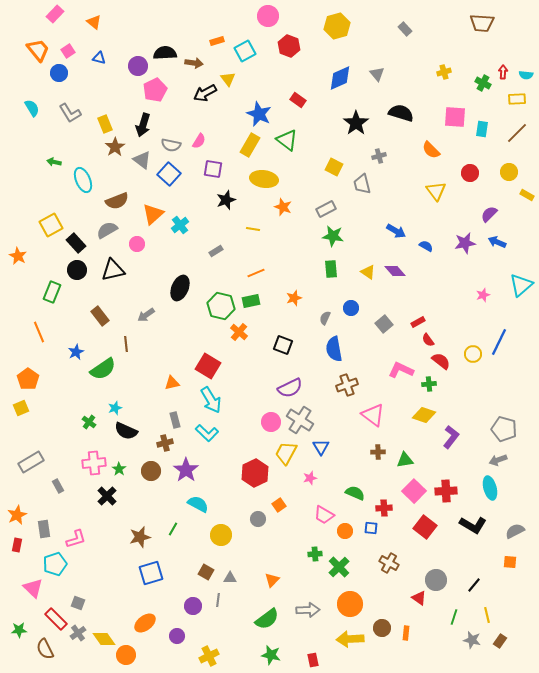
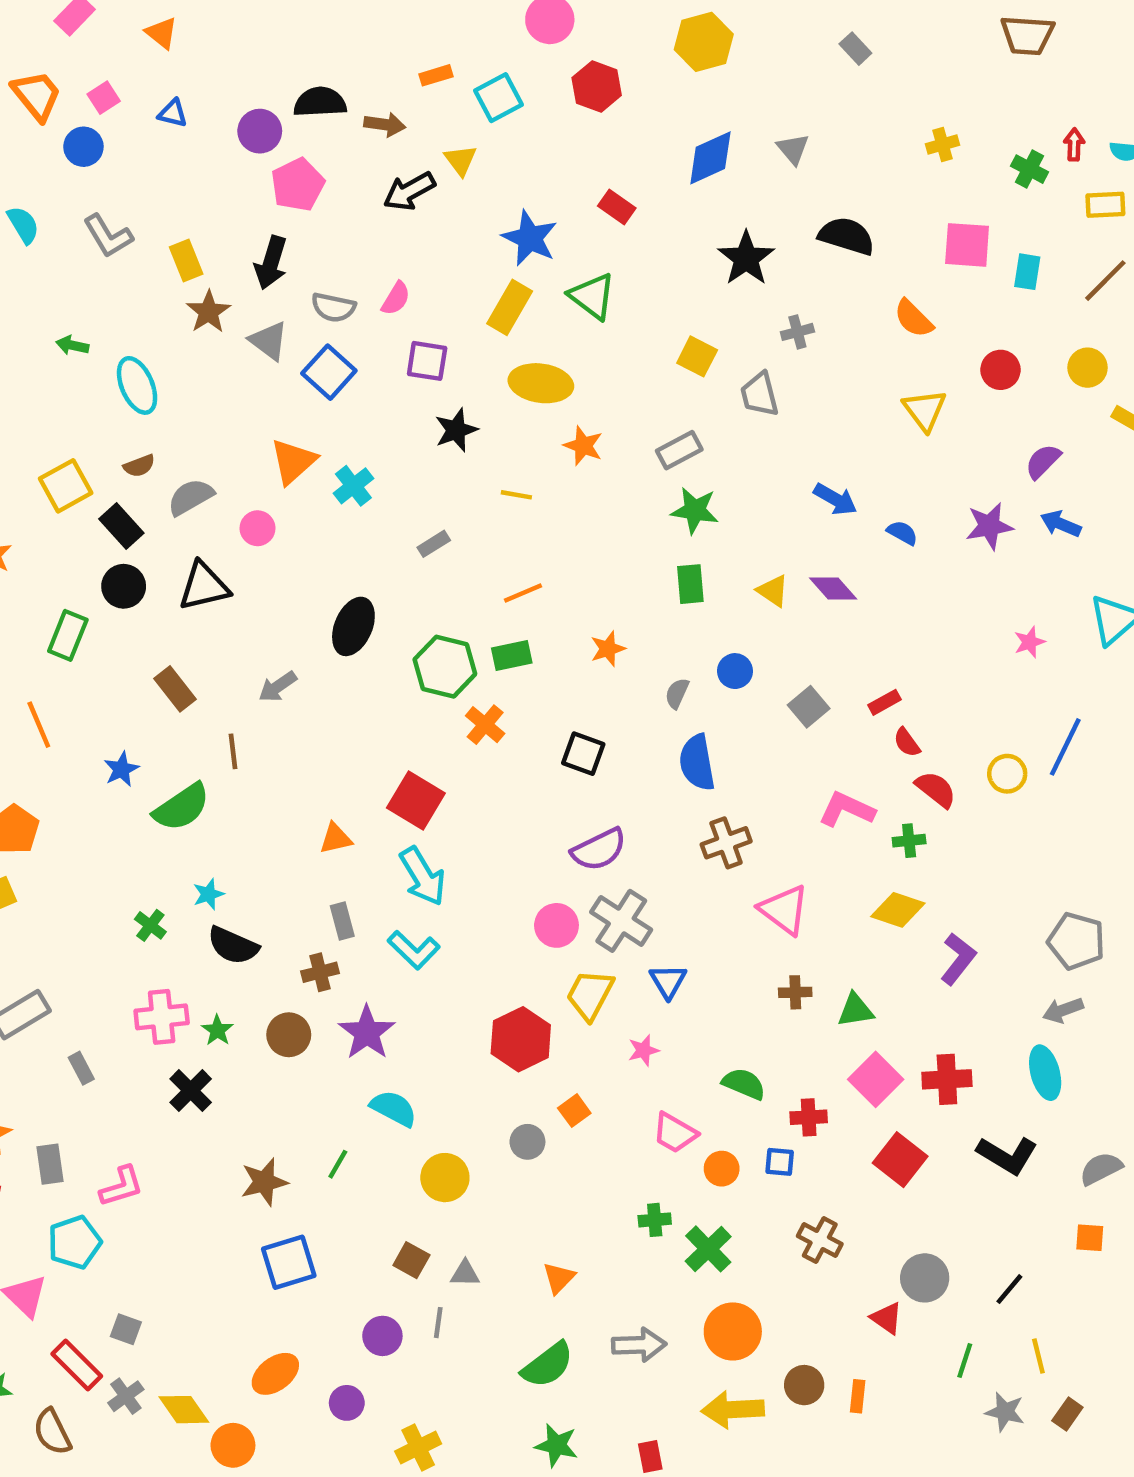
brown semicircle: (117, 201) -> (139, 466), moved, size x0.6

